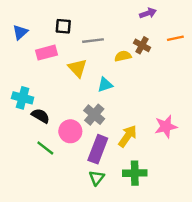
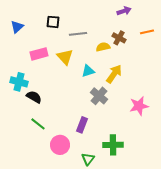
pink rectangle: (46, 53) -> (39, 54), moved
gray cross: (94, 115) -> (99, 96), moved
pink circle: (70, 131) -> (60, 145), moved
yellow arrow: (128, 136) -> (114, 74), moved
purple rectangle: (98, 149) -> (82, 125), size x0.7
green triangle: (97, 178) -> (88, 159), moved

